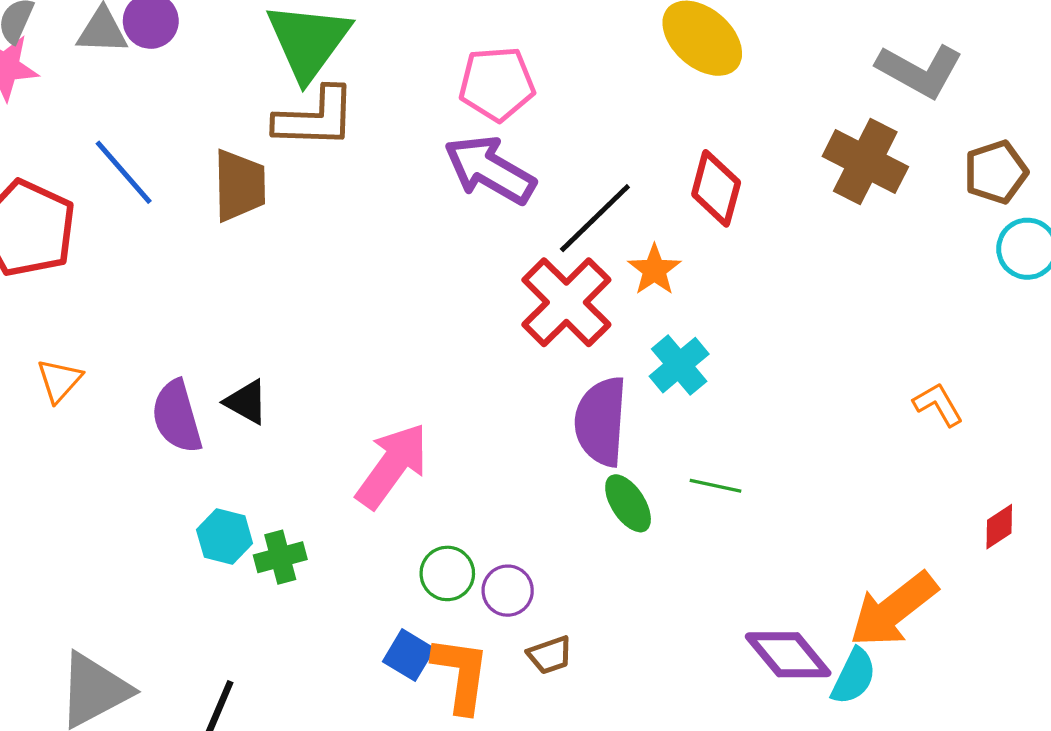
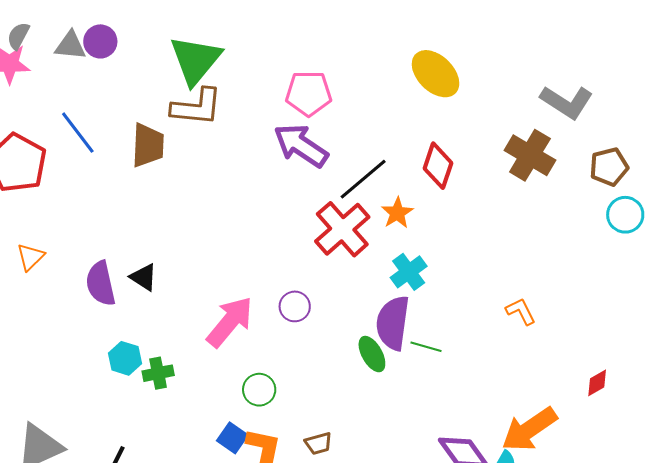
orange L-shape: (938, 404) -> (521, 311), moved
purple semicircle: (601, 421) -> (393, 323), moved
purple circle: (508, 591) -> (295, 306), moved

